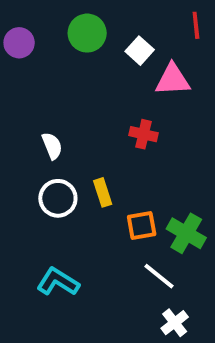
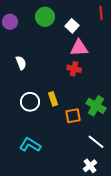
pink triangle: (173, 80) -> (79, 48), moved
white semicircle: (52, 146) -> (21, 63), moved
green cross: (186, 233) -> (96, 106), moved
white line: (159, 276) -> (96, 142), moved

